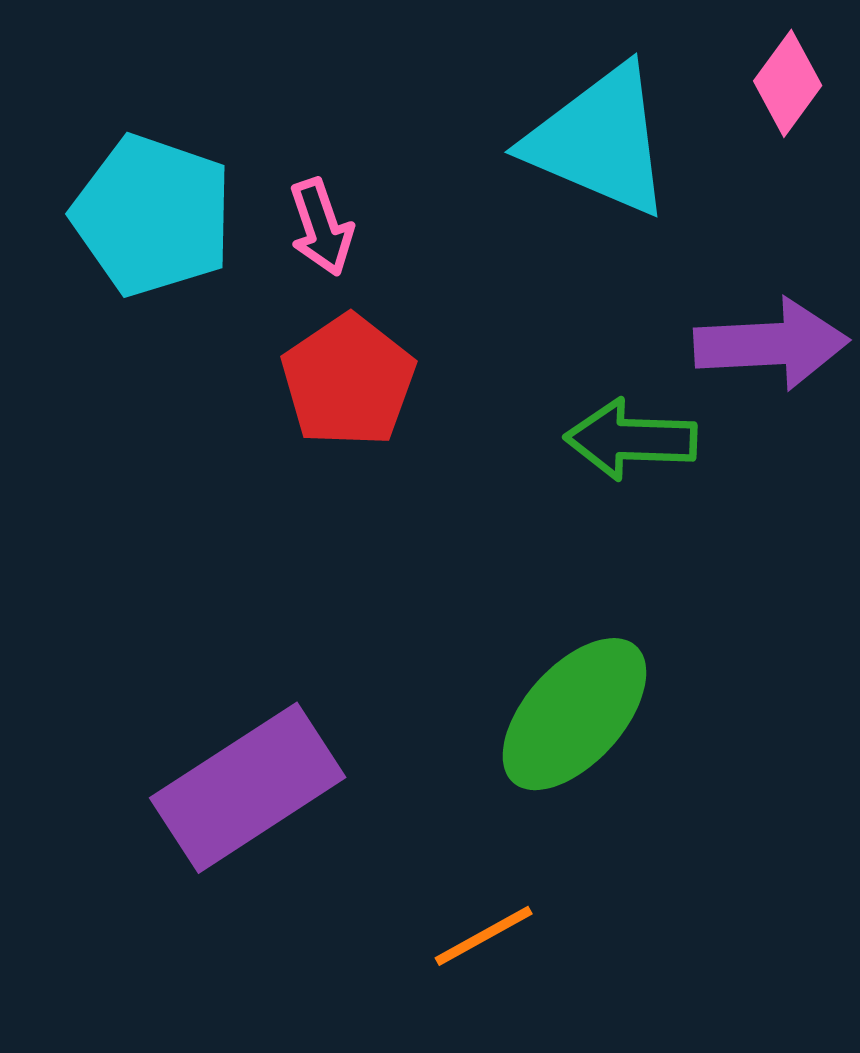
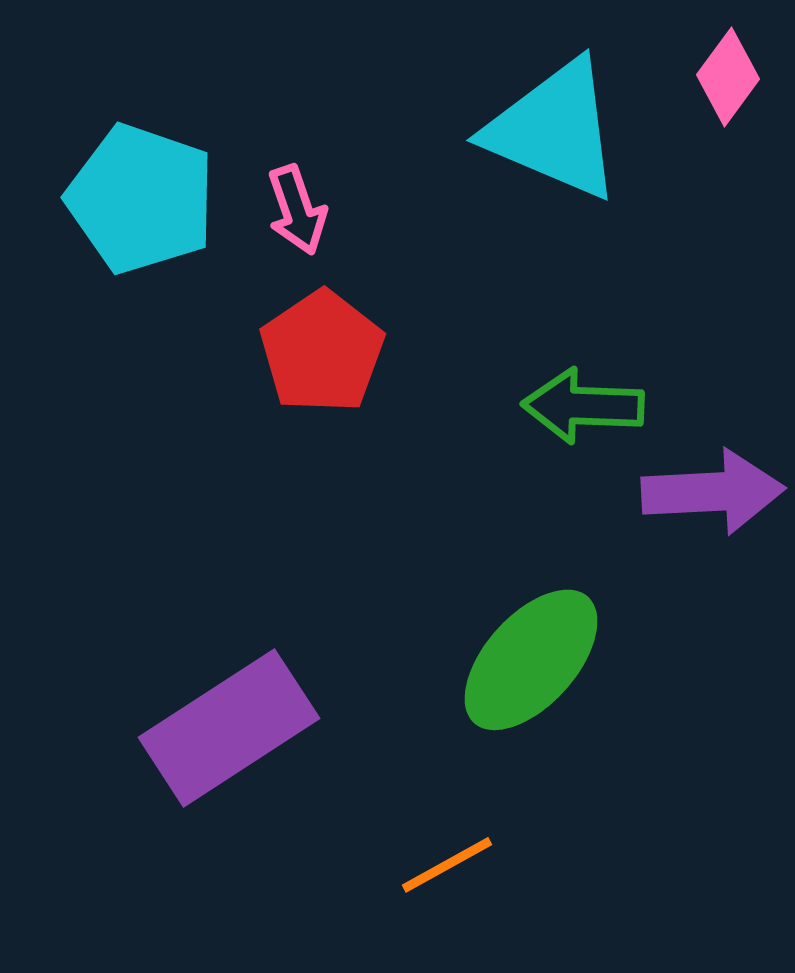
purple arrow: (771, 344) -> (713, 492), moved

